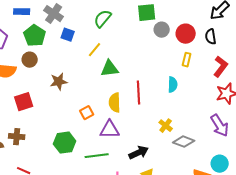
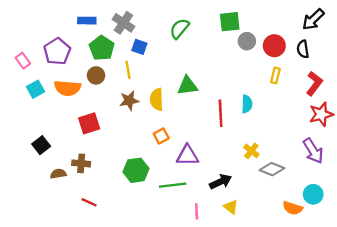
yellow line: (95, 50) -> (128, 70), moved, turned -49
cyan semicircle: (173, 85) -> (247, 104), moved
yellow semicircle: (115, 103) -> (157, 99), moved

